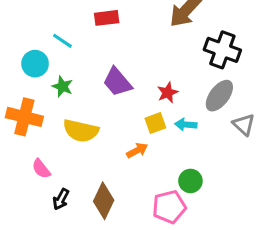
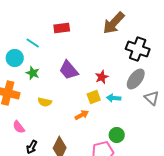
yellow semicircle: (81, 131) -> (45, 102), size x0.6

